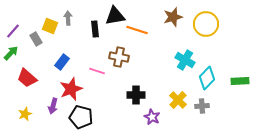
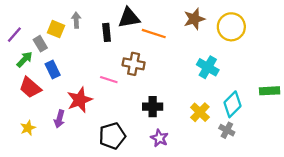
green arrow: (11, 53) -> (25, 59), moved
blue rectangle: (62, 62) -> (53, 70), moved, turned -63
cyan diamond: (207, 78) -> (232, 104), moved
gray cross: (202, 106) -> (227, 130), moved, turned 32
black pentagon: (81, 117) -> (112, 136), moved, turned -30
purple star: (152, 117) -> (159, 138), moved

